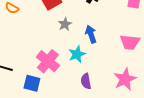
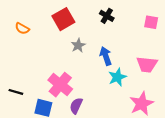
cyan star: (77, 54) -> (117, 77), moved
purple semicircle: (86, 81) -> (76, 106), moved, turned 35

